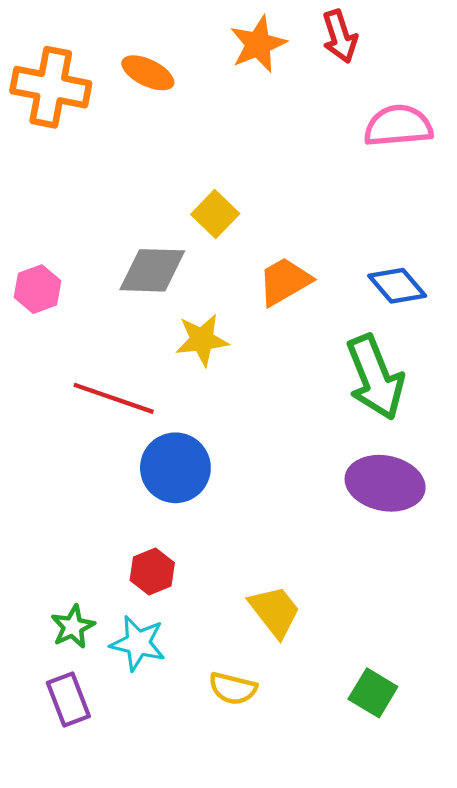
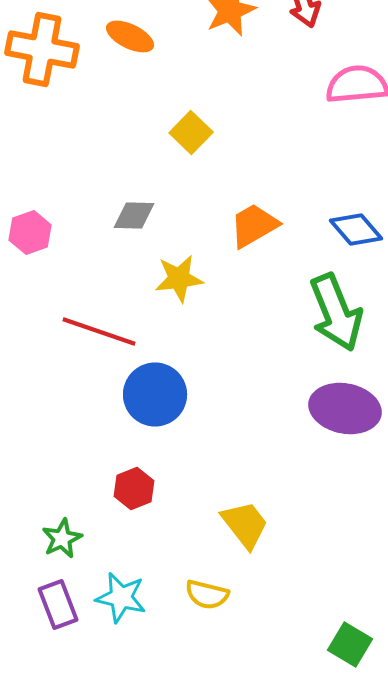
yellow square: (215, 214) -> (191, 132), moved
gray diamond: (152, 270) -> (134, 216), size x0.7
cyan star: (138, 643) -> (121, 598), moved
green square: (373, 693) -> (350, 644), moved

